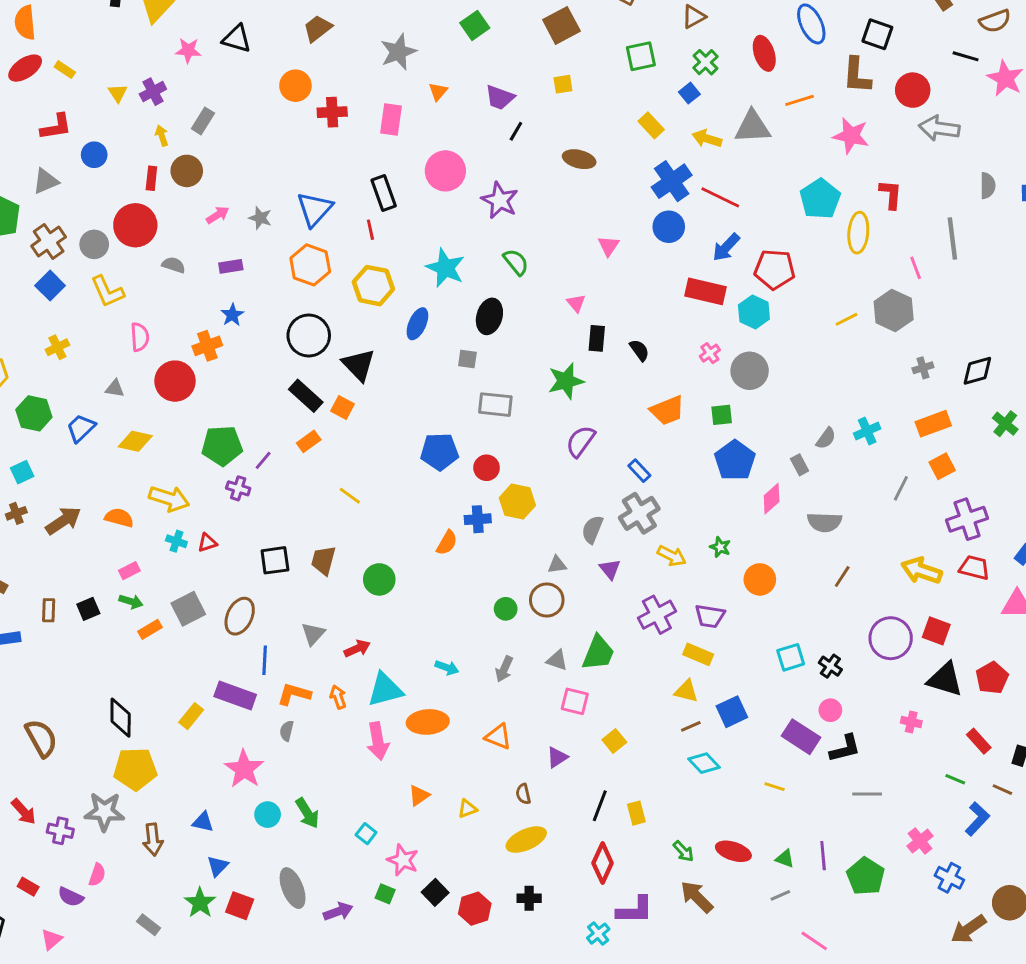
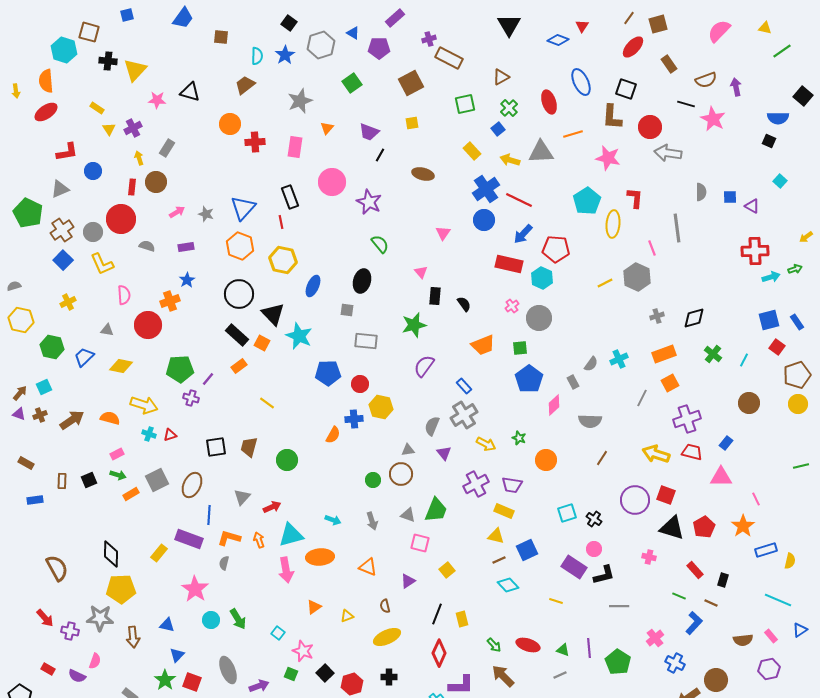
yellow rectangle: (65, 70) -> (97, 108), moved
cyan star: (445, 268) -> (299, 336), moved
gray arrow: (504, 669) -> (372, 521), turned -42

